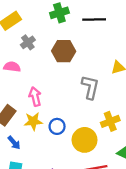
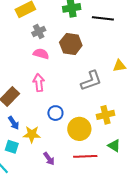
pink semicircle: (12, 67) -> (41, 54), moved
gray L-shape: (90, 87) -> (91, 81), turned 50
yellow star: (33, 121) -> (32, 134), moved

